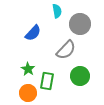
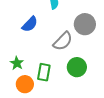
gray circle: (80, 24) -> (85, 24), moved
green star: (28, 69) -> (17, 63), moved

